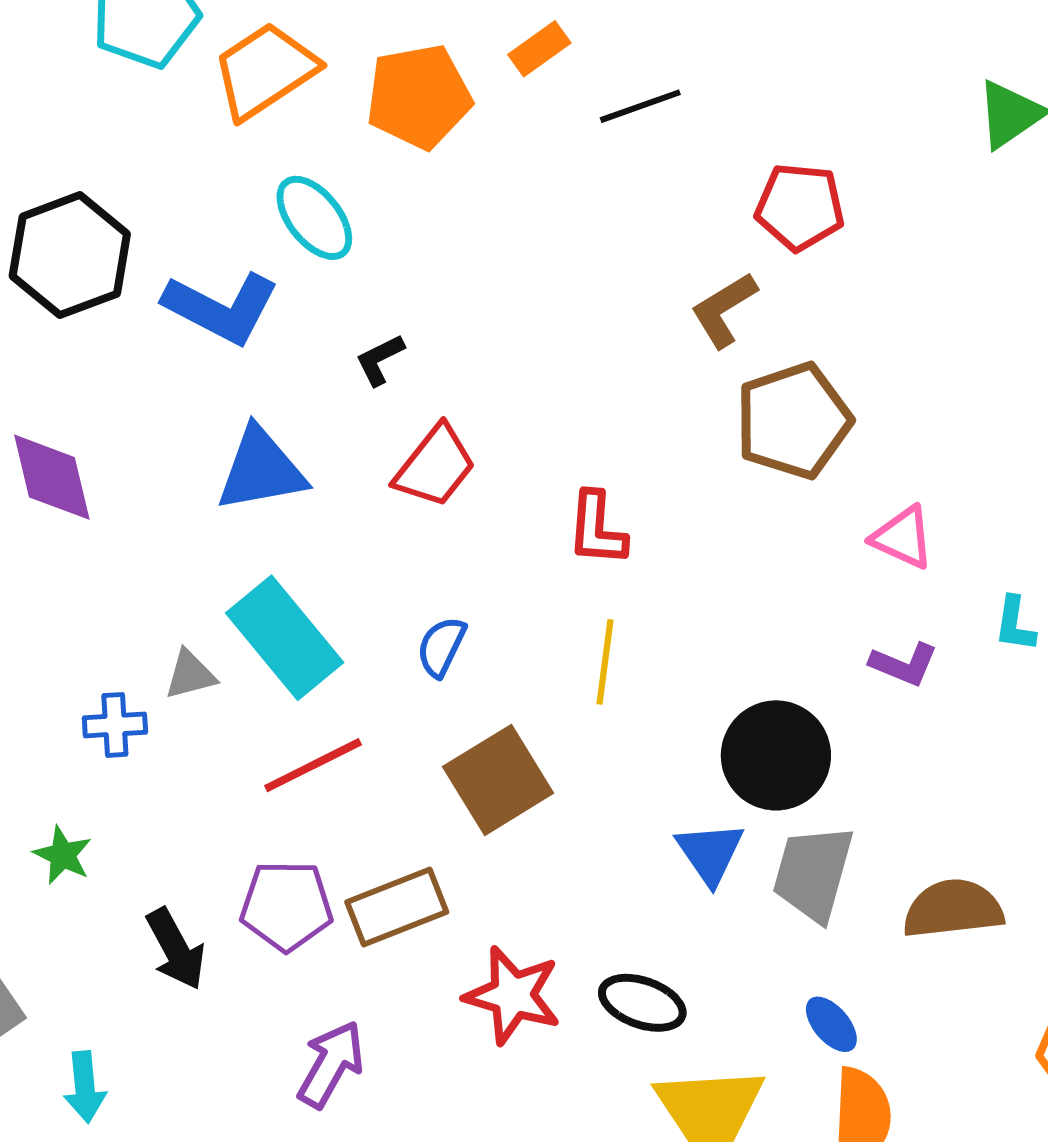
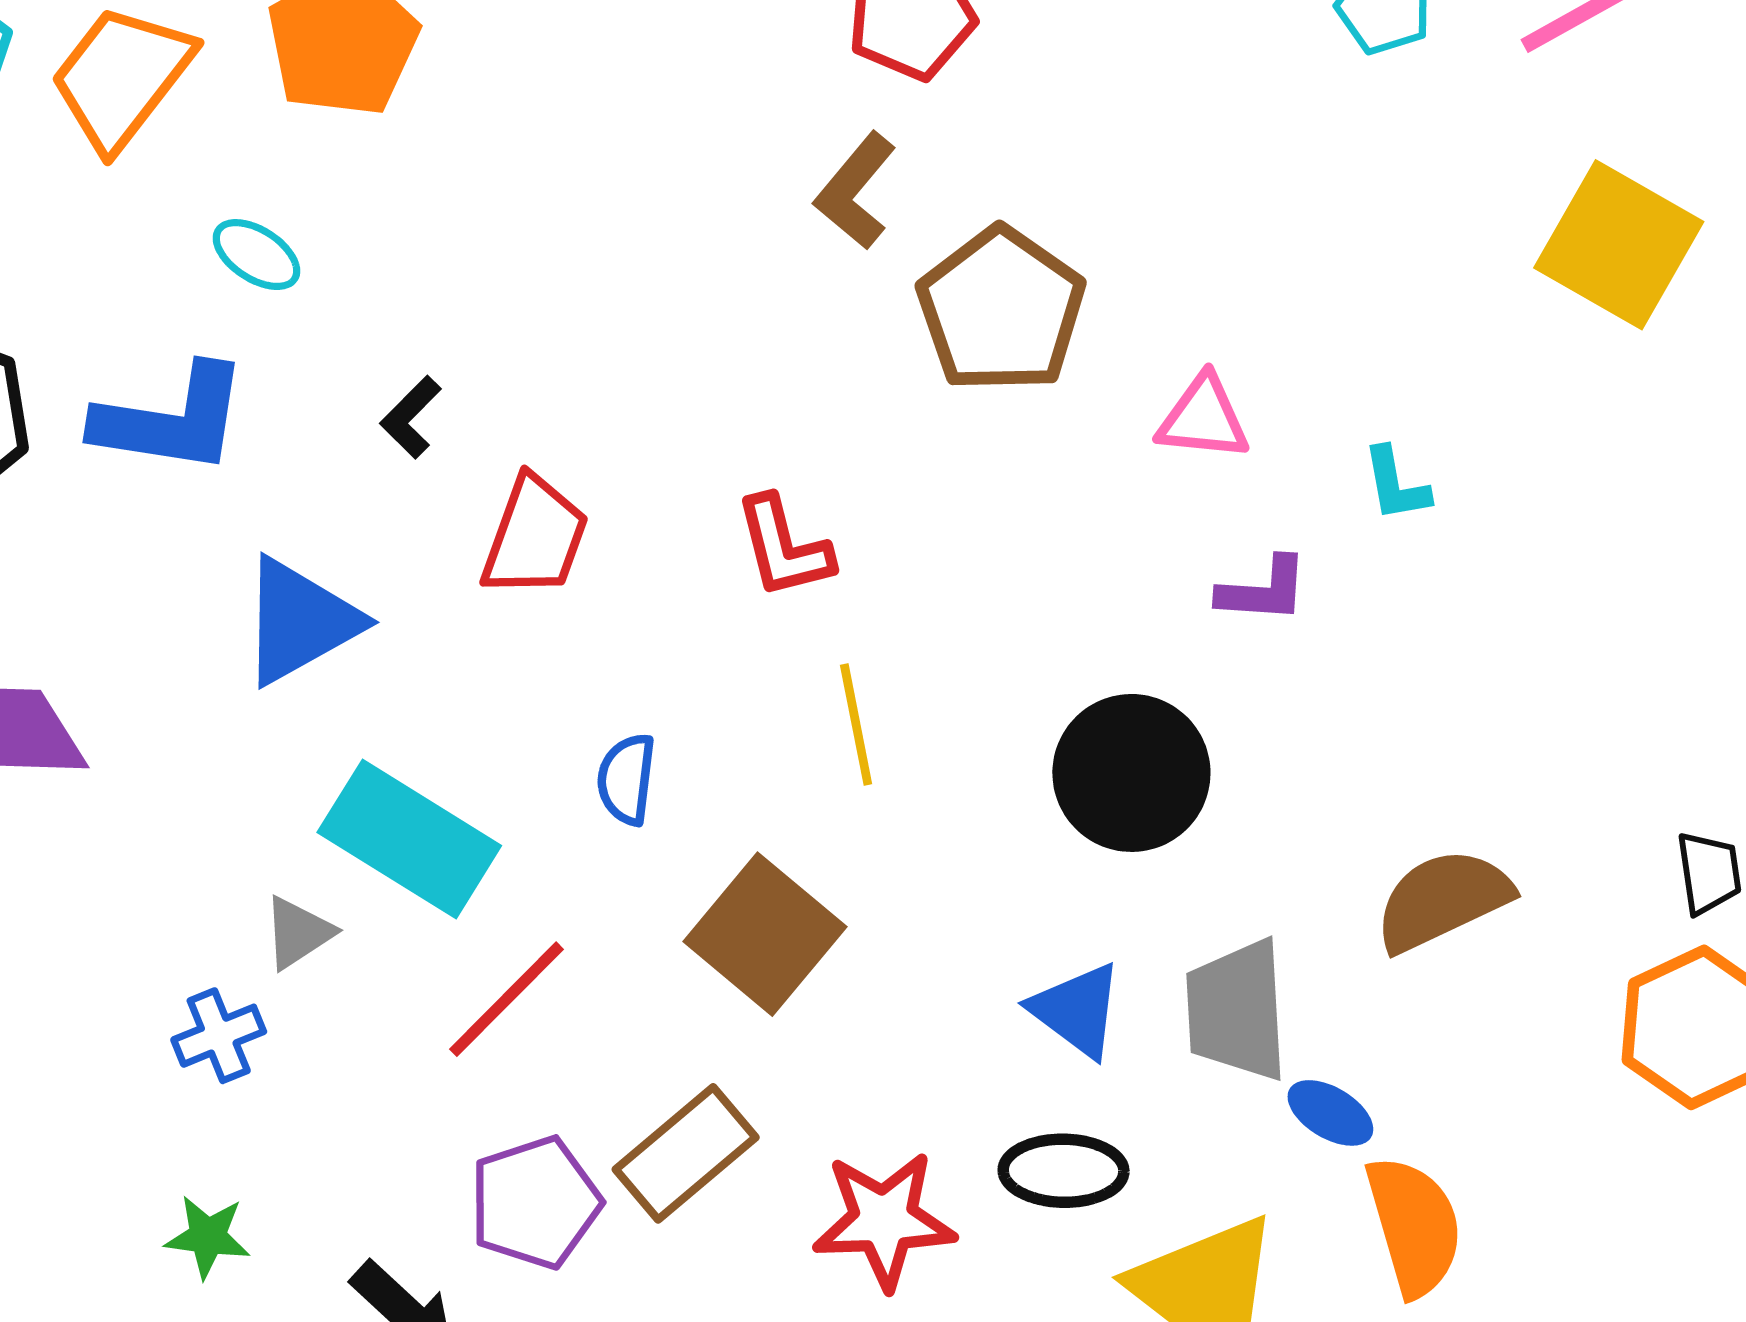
cyan ellipse: (314, 218) -> (256, 255), size x0.7
blue triangle: (710, 853) -> (1077, 1010), moved
gray trapezoid: (813, 873) -> (1237, 1010), moved

